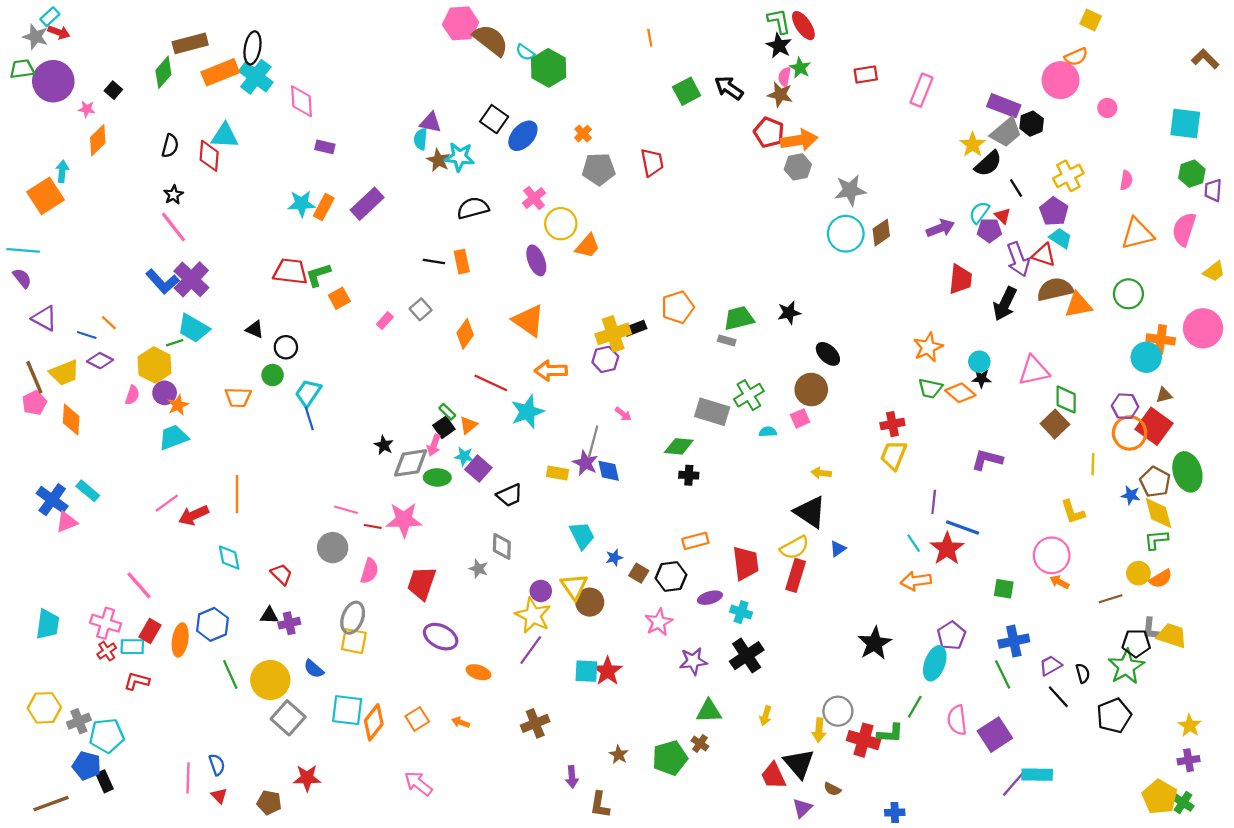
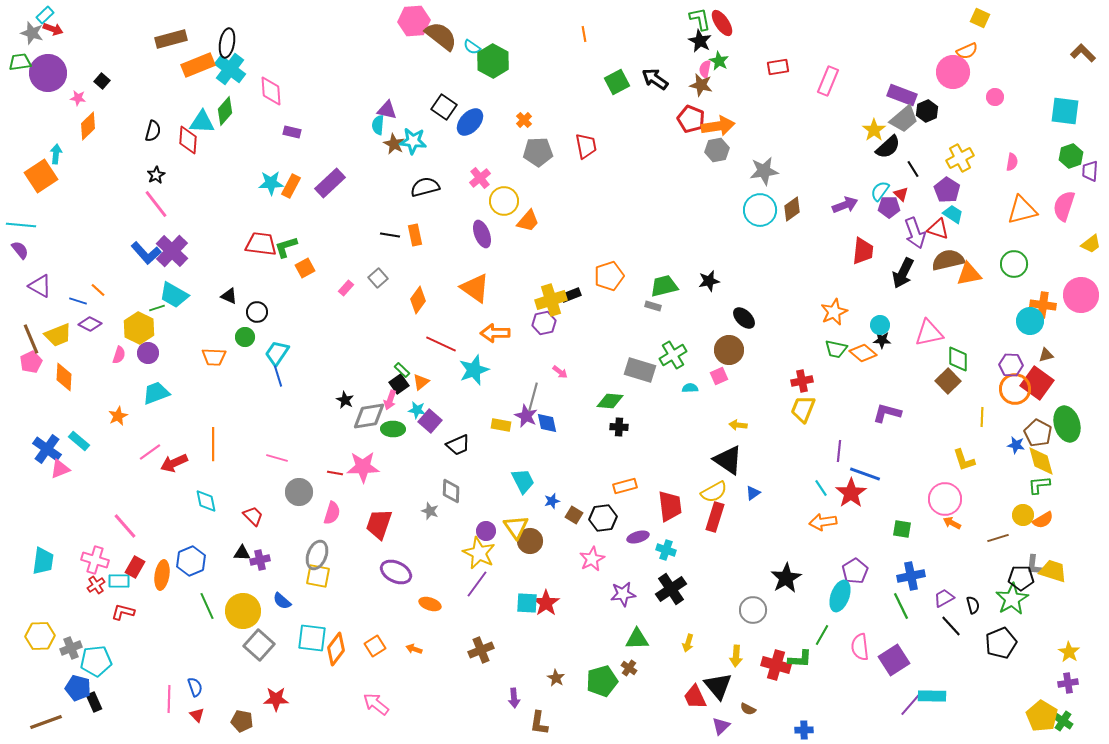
green diamond: (163, 72) -> (225, 111), moved
orange star: (178, 405) -> (118, 416), moved
pink line: (346, 510) -> (277, 458), moved
gray circle: (838, 711) -> (753, 610), moved

